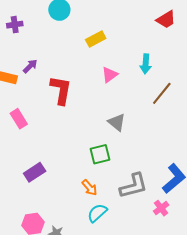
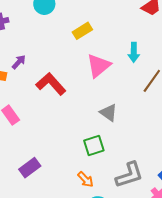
pink triangle: (110, 75) -> (98, 66), size x1.5
red L-shape: (61, 90) -> (51, 84), turned -48

